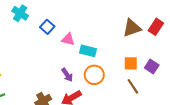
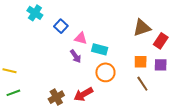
red rectangle: (156, 27) -> (161, 41), moved
purple square: (152, 66) -> (161, 65), turned -32
purple arrow: (67, 75) -> (76, 56), moved

